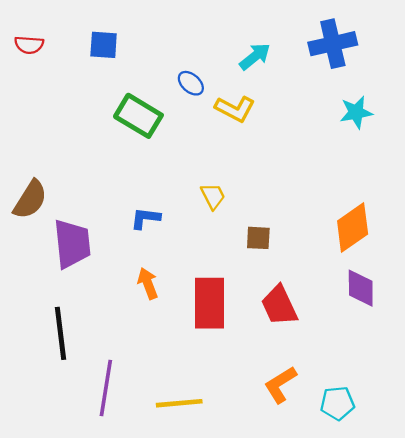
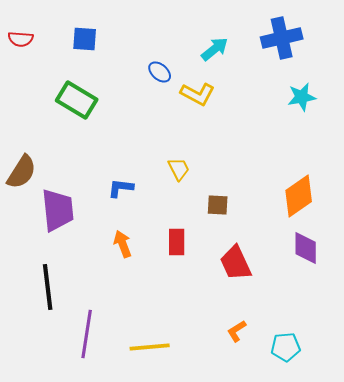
green rectangle: (138, 116) -> (77, 100), moved
red rectangle: (209, 303) -> (177, 242), moved, size x0.6
orange L-shape: (280, 385) -> (237, 331), size x0.7

